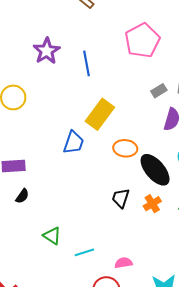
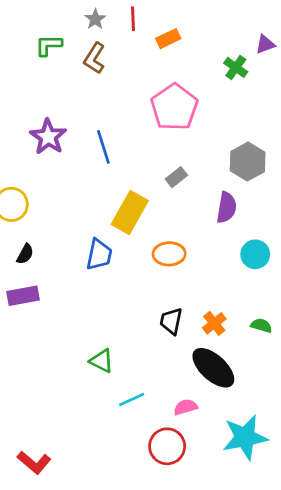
gray rectangle: (159, 91) -> (176, 177), moved
black ellipse: (155, 170) -> (213, 368), moved
black semicircle: (22, 196) -> (25, 254), moved
green triangle: (52, 236) -> (102, 361), moved

